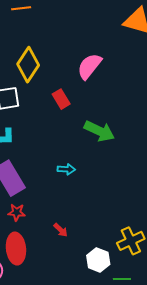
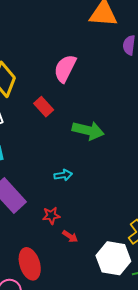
red star: (17, 212) -> (51, 216), moved
white hexagon: (98, 260) -> (113, 258), size x1.4

